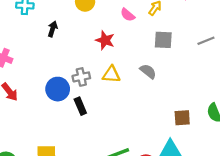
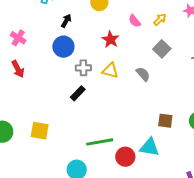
gray square: (163, 40) -> (162, 49), turned 30
blue circle: (58, 89) -> (63, 47), moved
black rectangle: (80, 106) -> (78, 93), turned 56

